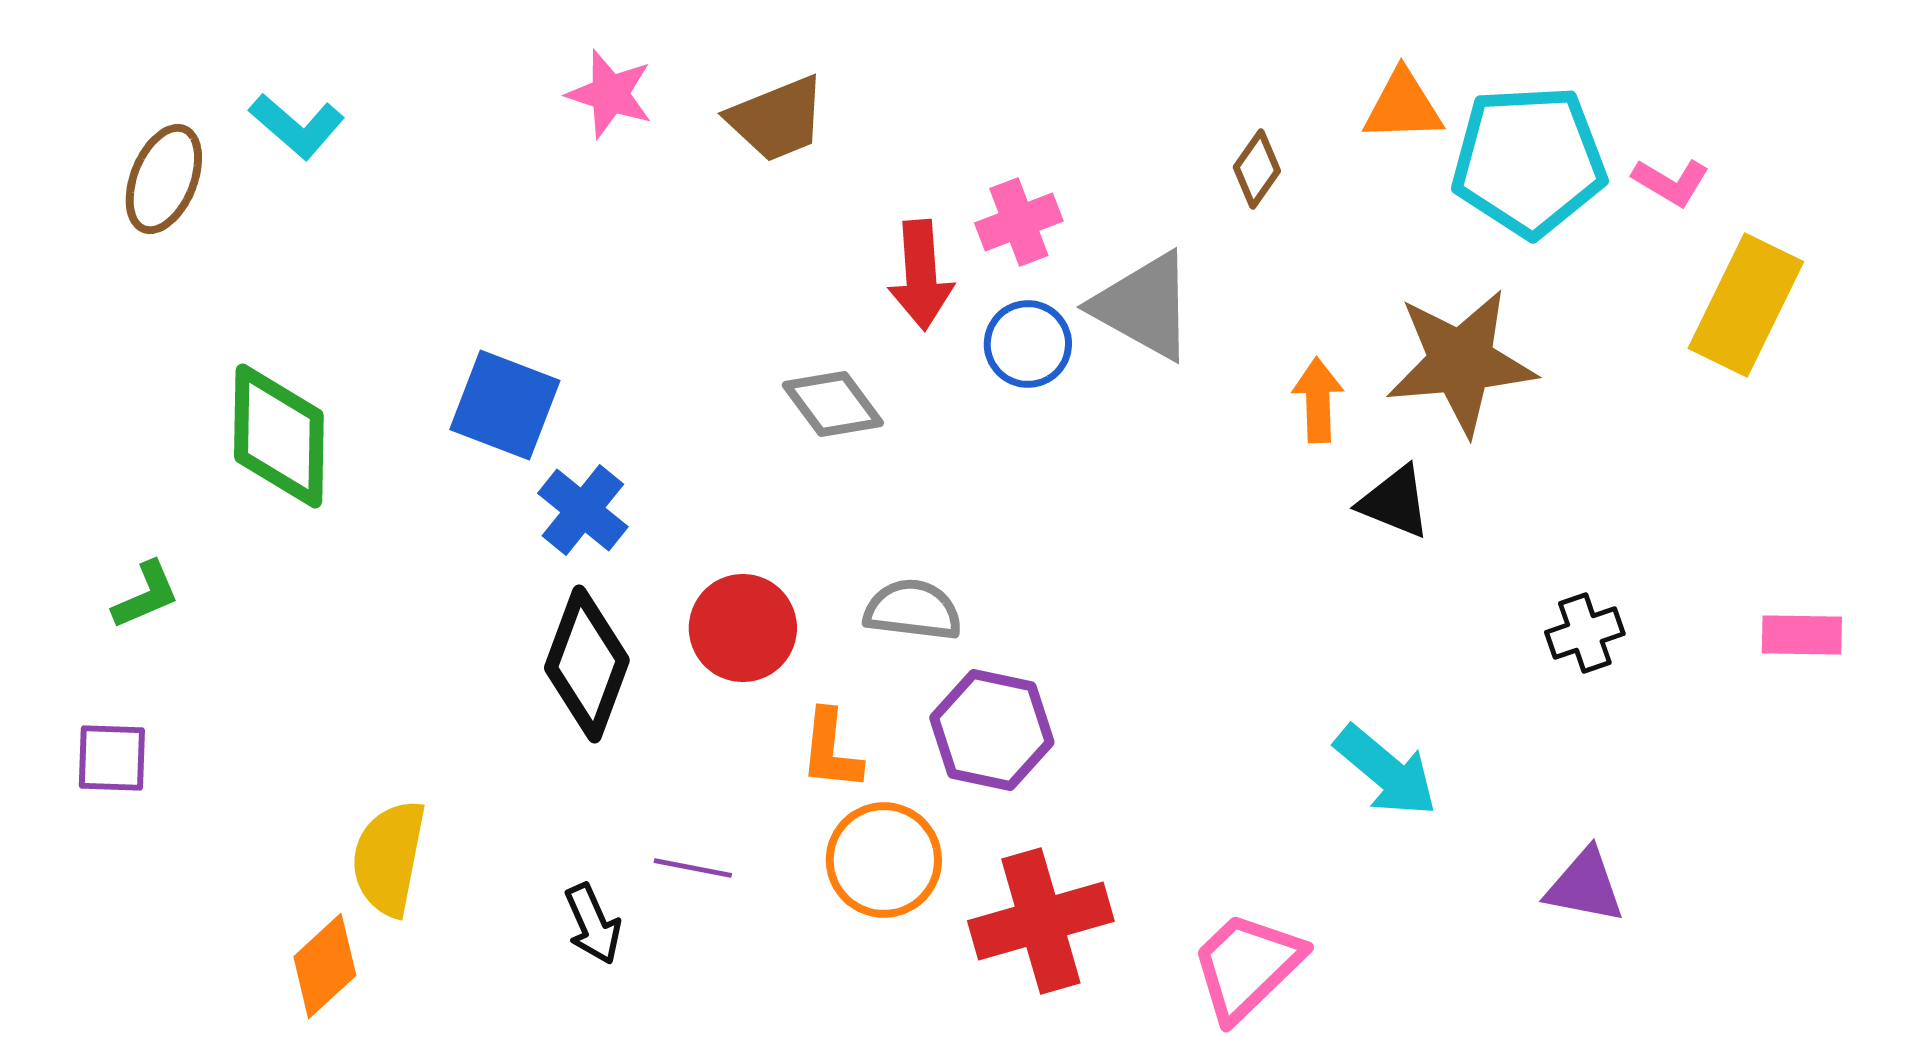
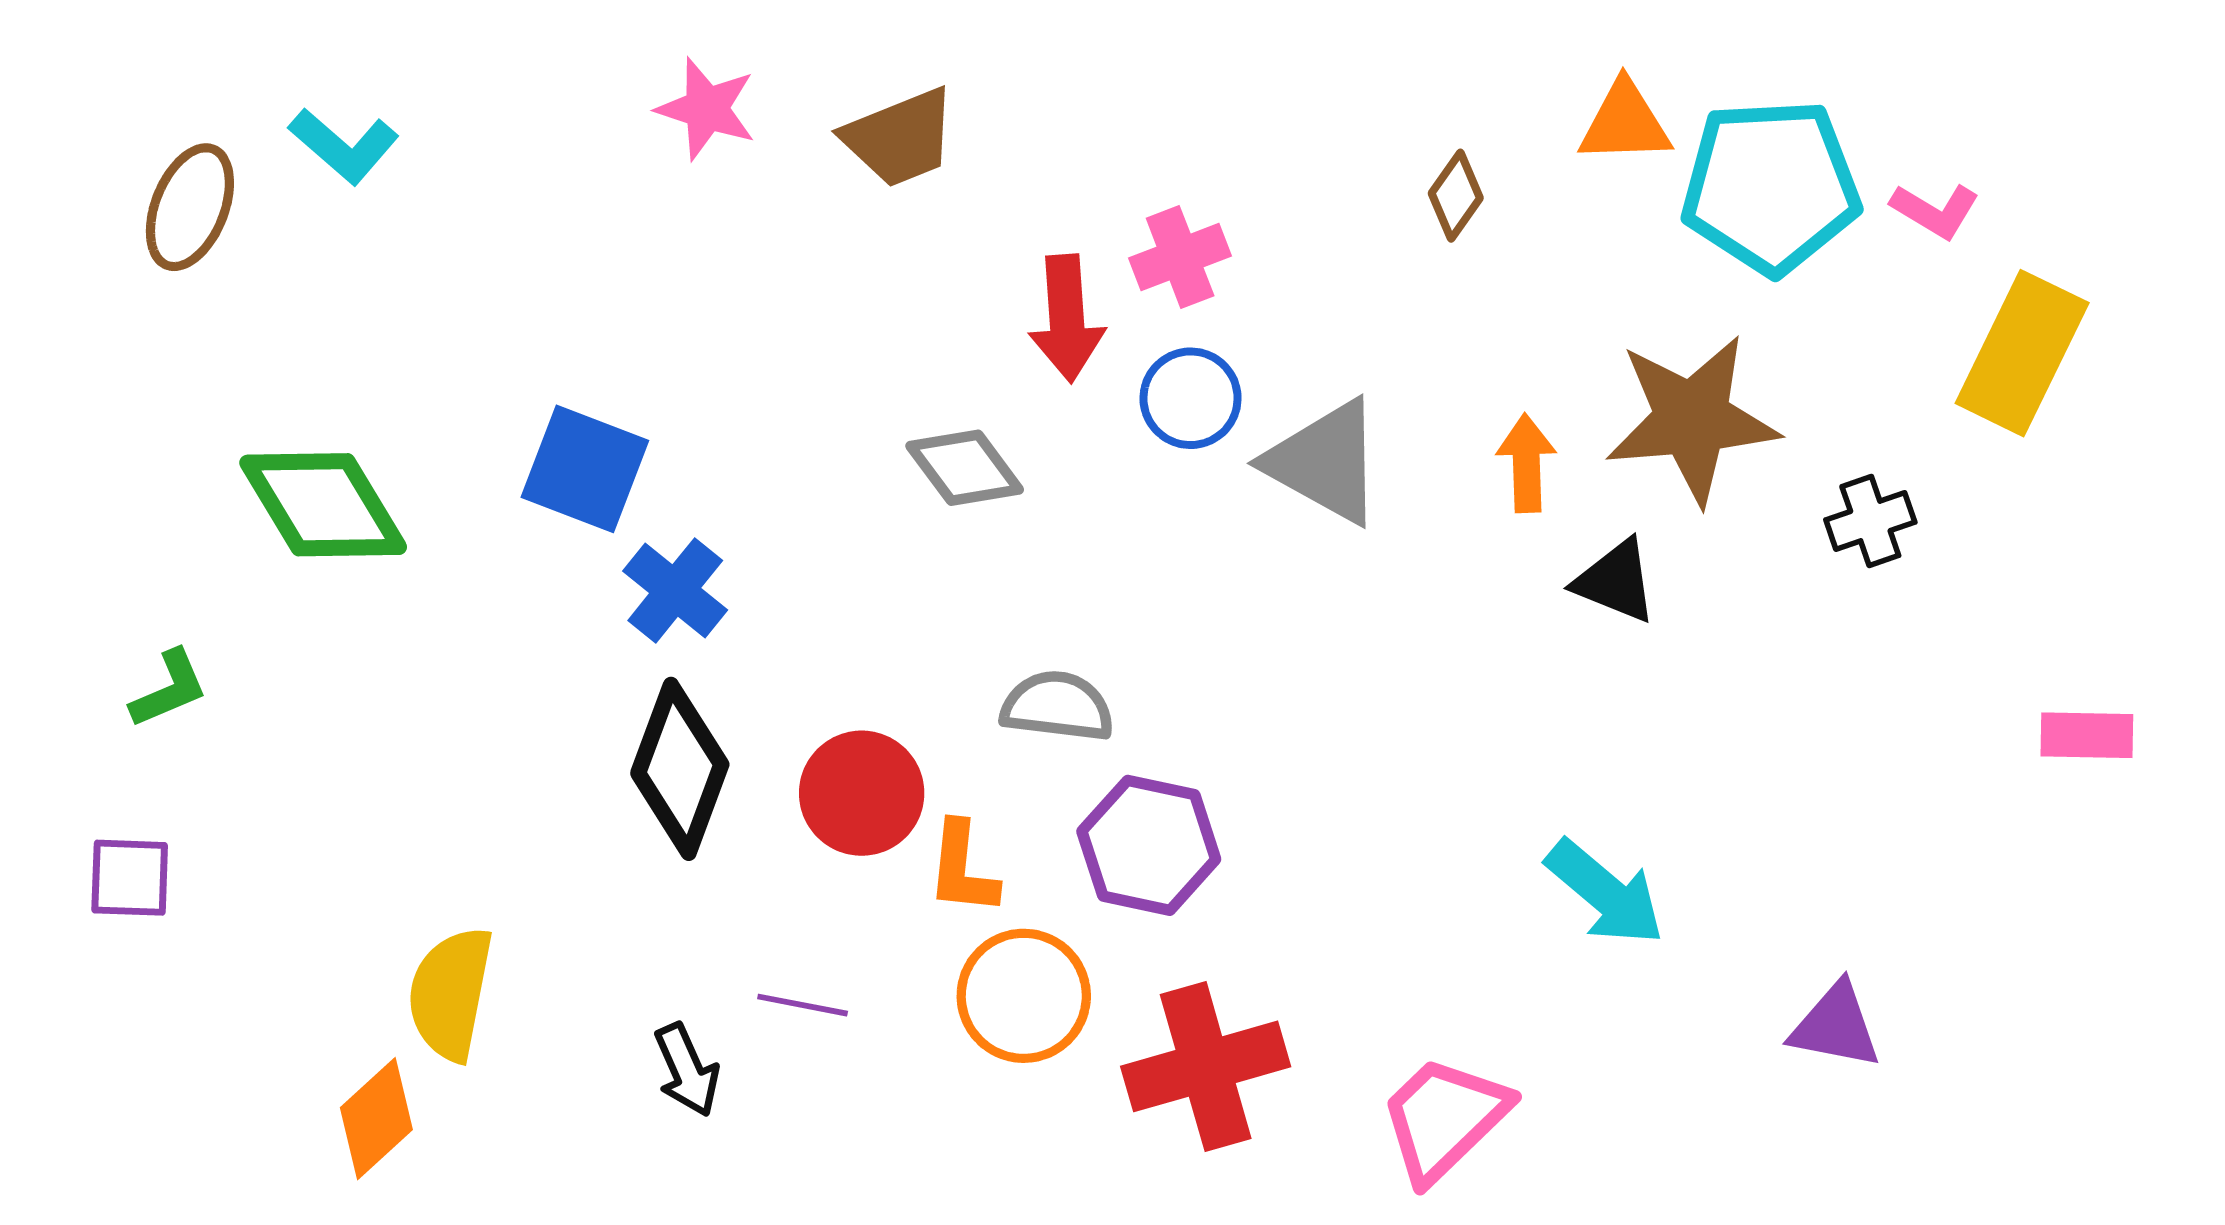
gray triangle: (1144, 306) -> (1325, 462), moved
green diamond: (279, 436) -> (323, 505), turned -32
red circle: (743, 628) -> (862, 793), moved
black cross: (1585, 633) -> (1870, 521), moved

